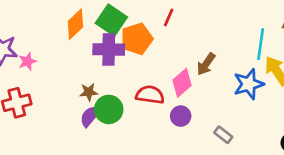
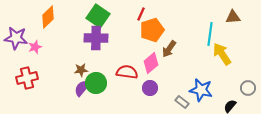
orange diamond: (75, 24) -> (48, 17), moved
orange pentagon: (137, 39) -> (152, 30), moved
blue star: (249, 84) -> (201, 90), moved, turned 30

